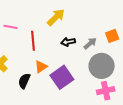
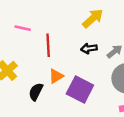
yellow arrow: (56, 17) -> (93, 18), moved
purple square: (62, 77) -> (80, 90), turned -30

